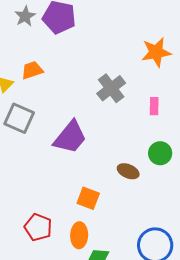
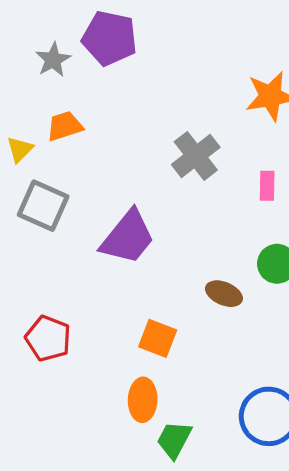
gray star: (25, 16) -> (53, 60), moved
red pentagon: (38, 227) -> (48, 338), moved

